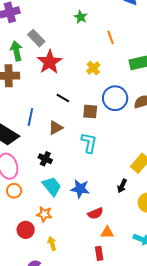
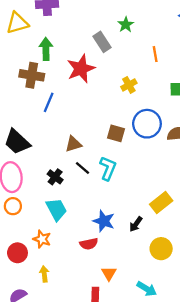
gray rectangle: (36, 38) -> (102, 42), moved
black line: (63, 98) -> (83, 168), moved
blue line: (30, 117) -> (49, 102), moved
blue star: (80, 189) -> (104, 221), moved
red semicircle: (95, 213) -> (89, 244), moved
orange triangle: (107, 232) -> (109, 273), turned 48

